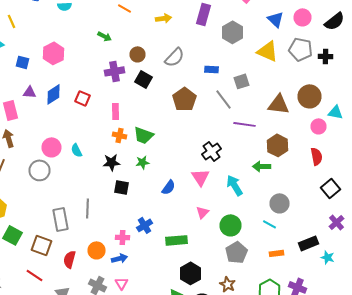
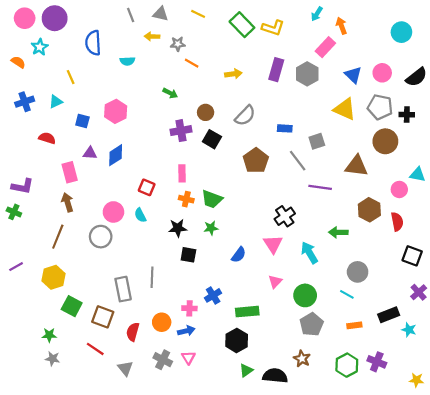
gray hexagon: (232, 32) -> (307, 74), moved
brown circle: (310, 96) -> (385, 141), moved
red square: (82, 98) -> (147, 187), moved
brown hexagon: (278, 145) -> (369, 210), moved
black square: (330, 188) -> (412, 256), turned -30
black hexagon: (190, 273) -> (237, 340), moved

